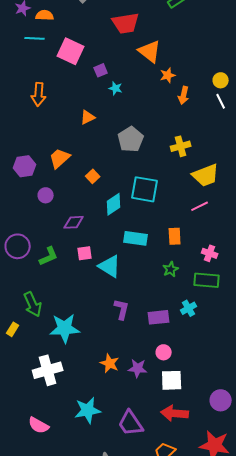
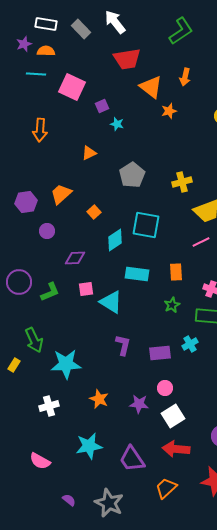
orange arrow: (184, 95) -> (185, 77), moved
orange star: (110, 363) -> (99, 399), moved
white cross: (48, 370) -> (49, 406), size x0.7
white square: (172, 380) -> (173, 416), turned -30

